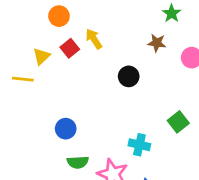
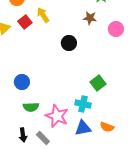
green square: (178, 122) -> (98, 83), moved
cyan cross: (139, 145) -> (83, 104), moved

